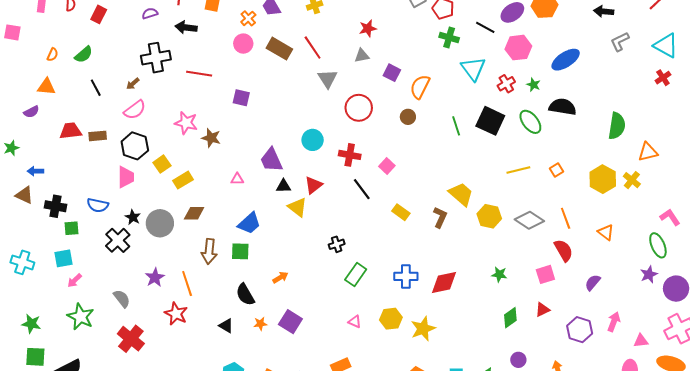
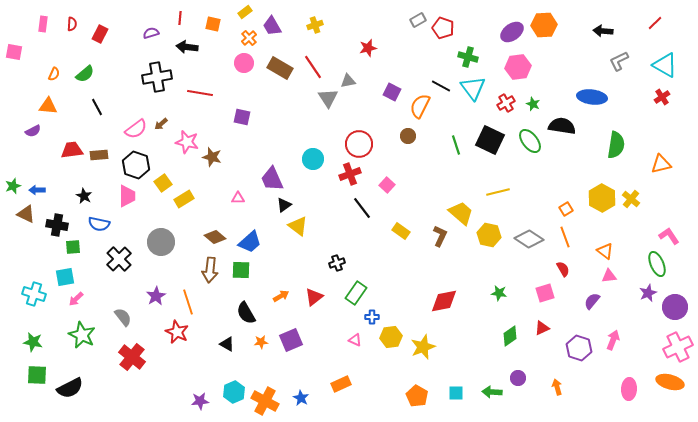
black line: (485, 27) -> (441, 86), moved
green cross: (449, 38) -> (468, 57), moved
gray triangle: (362, 56) -> (348, 81), moved
blue ellipse: (566, 60) -> (592, 97), moved, turned 40
brown arrow: (133, 84) -> (161, 124), moved
red circle: (359, 108) -> (359, 144), moved
green star: (11, 148) -> (13, 186), moved
orange triangle: (648, 152) -> (661, 164), moved
red cross: (350, 155) -> (350, 174), turned -30
yellow line: (518, 170) -> (498, 192), moved
orange square: (557, 170) -> (566, 209), moved
red triangle: (314, 185) -> (314, 297), moved
black triangle: (283, 186) -> (284, 205), turned -35
brown diamond: (194, 213) -> (215, 237), moved, turned 40
black star: (133, 217) -> (84, 196), moved
red semicircle: (564, 250) -> (563, 269), size x0.7
cyan cross: (22, 262) -> (34, 294), moved
blue cross: (406, 276) -> (372, 317), moved, size x0.6
purple square: (290, 322) -> (291, 340), turned 35
pink triangle: (641, 341) -> (609, 276), moved

